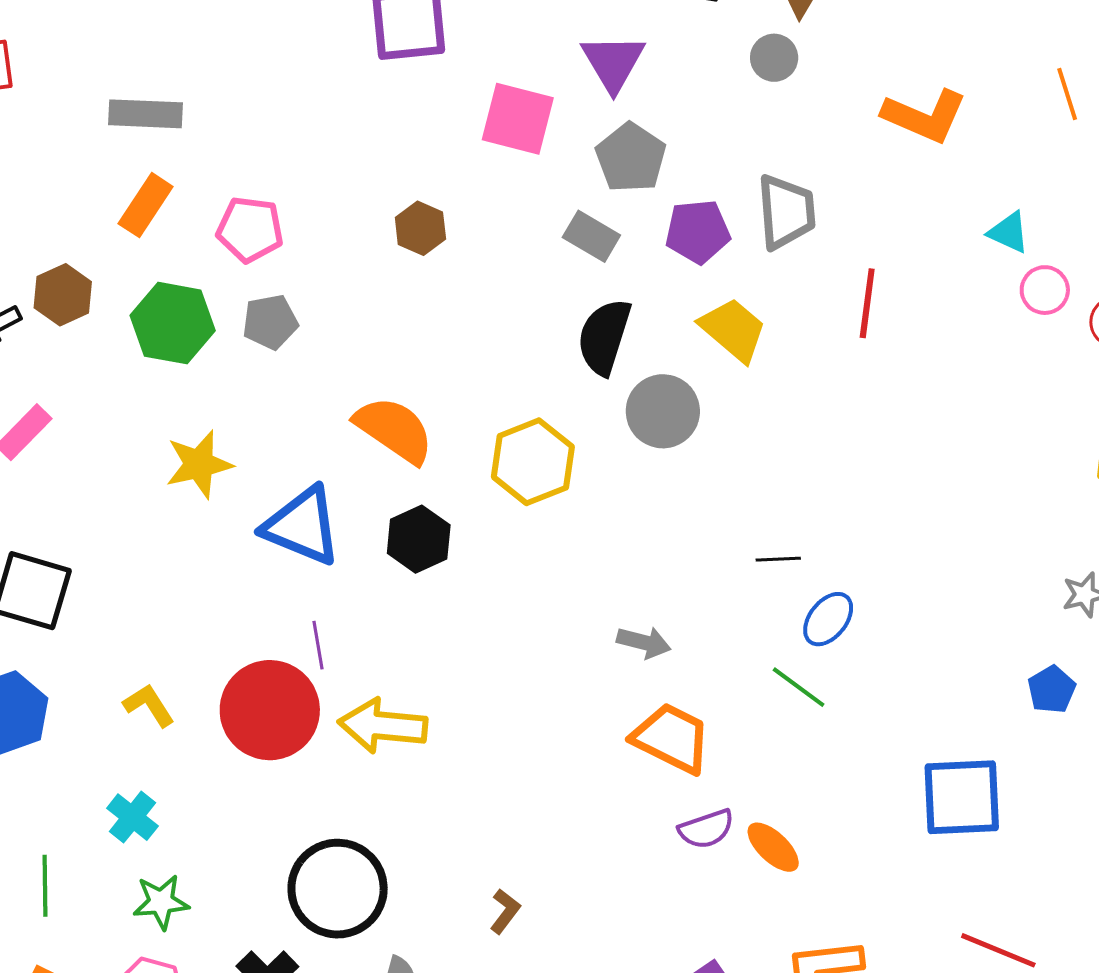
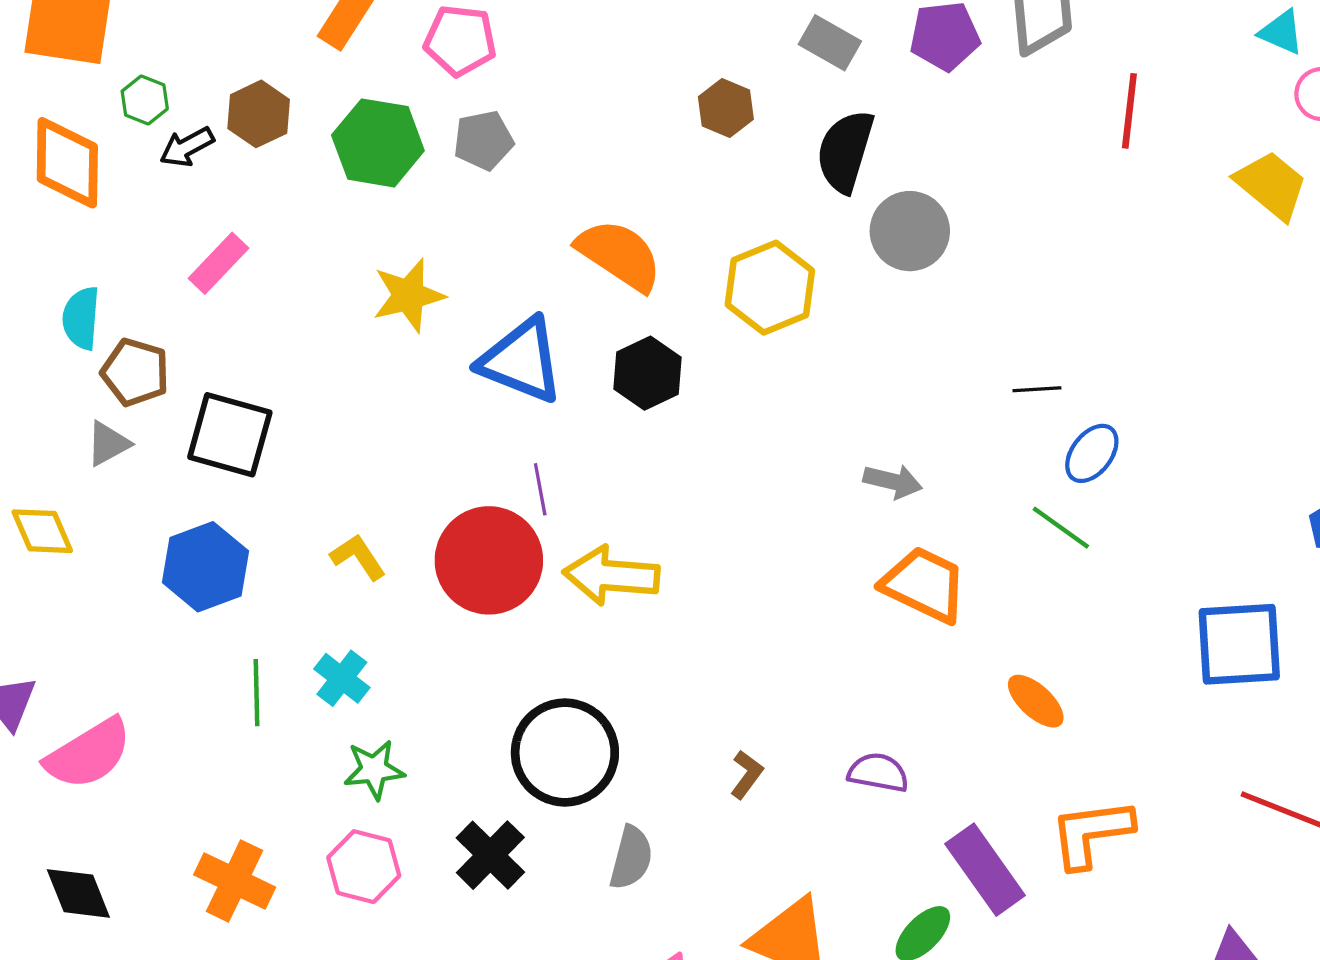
brown hexagon: (420, 228) -> (726, 108), moved
yellow trapezoid: (733, 330) -> (1271, 185), moved
purple semicircle: (706, 829) -> (878, 773), moved, turned -150
green line: (45, 886) -> (256, 693), moved

